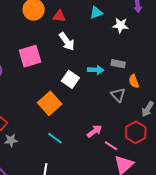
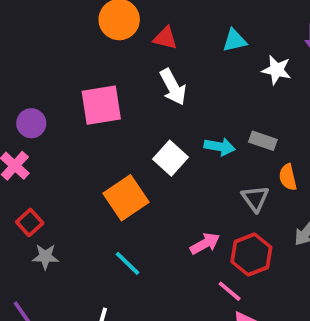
pink arrow: (94, 131) -> (205, 244), moved
red hexagon: (136, 132) -> (251, 255), moved

